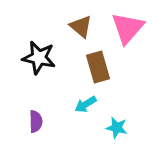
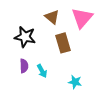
cyan arrow: (86, 104) -> (42, 71), moved, turned -88
purple semicircle: (36, 121) -> (24, 66), moved

